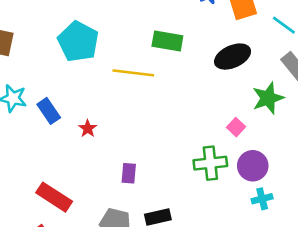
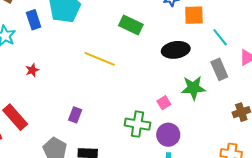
yellow line: (133, 73) -> (100, 59), moved
blue rectangle: (49, 111) -> (34, 20), moved
red star: (88, 128) -> (32, 70), moved

